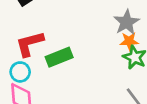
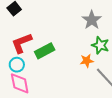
orange star: (129, 41) -> (87, 61), moved

